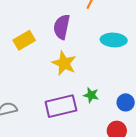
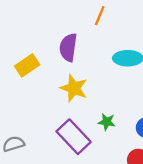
purple rectangle: (61, 106) -> (74, 137), turned 64

